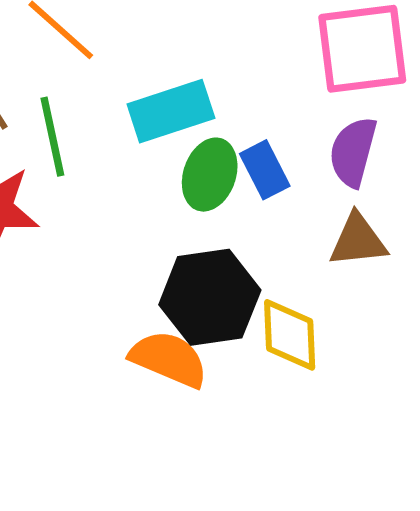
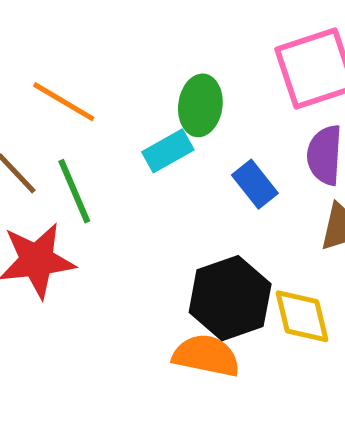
cyan rectangle: (171, 111) -> (168, 151), size x0.7
green ellipse: (210, 175) -> (200, 105), moved

